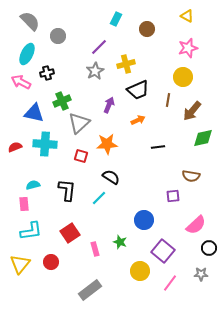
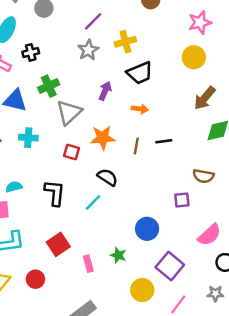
brown line: (168, 100) -> (136, 146), moved
orange arrow: (138, 120) -> (140, 109), turned 32
cyan cross: (45, 144) -> (28, 138), size x0.7

